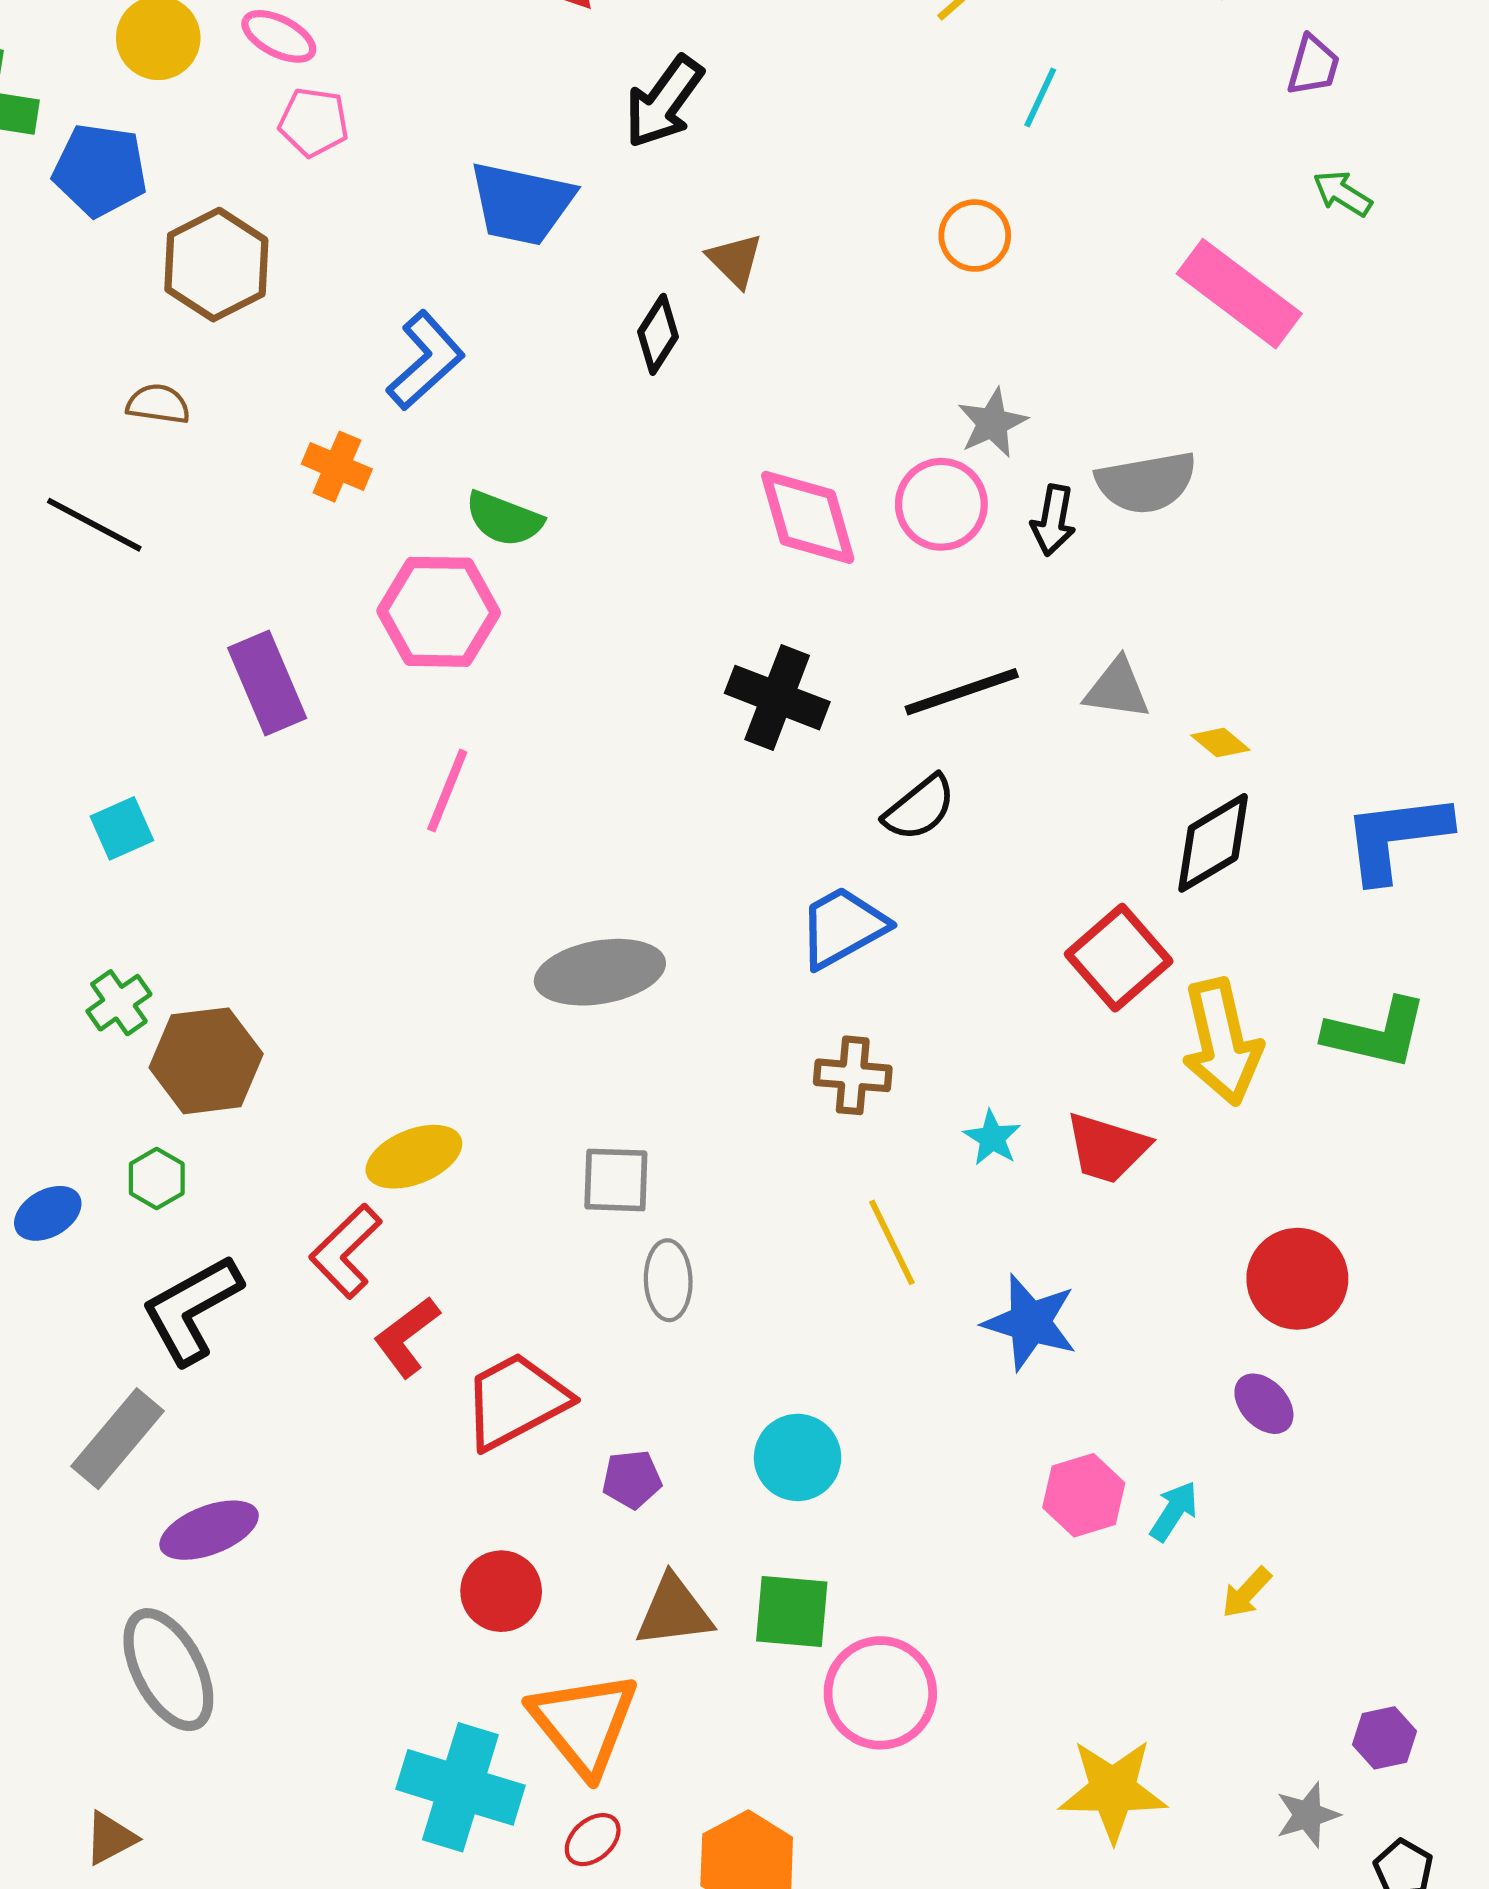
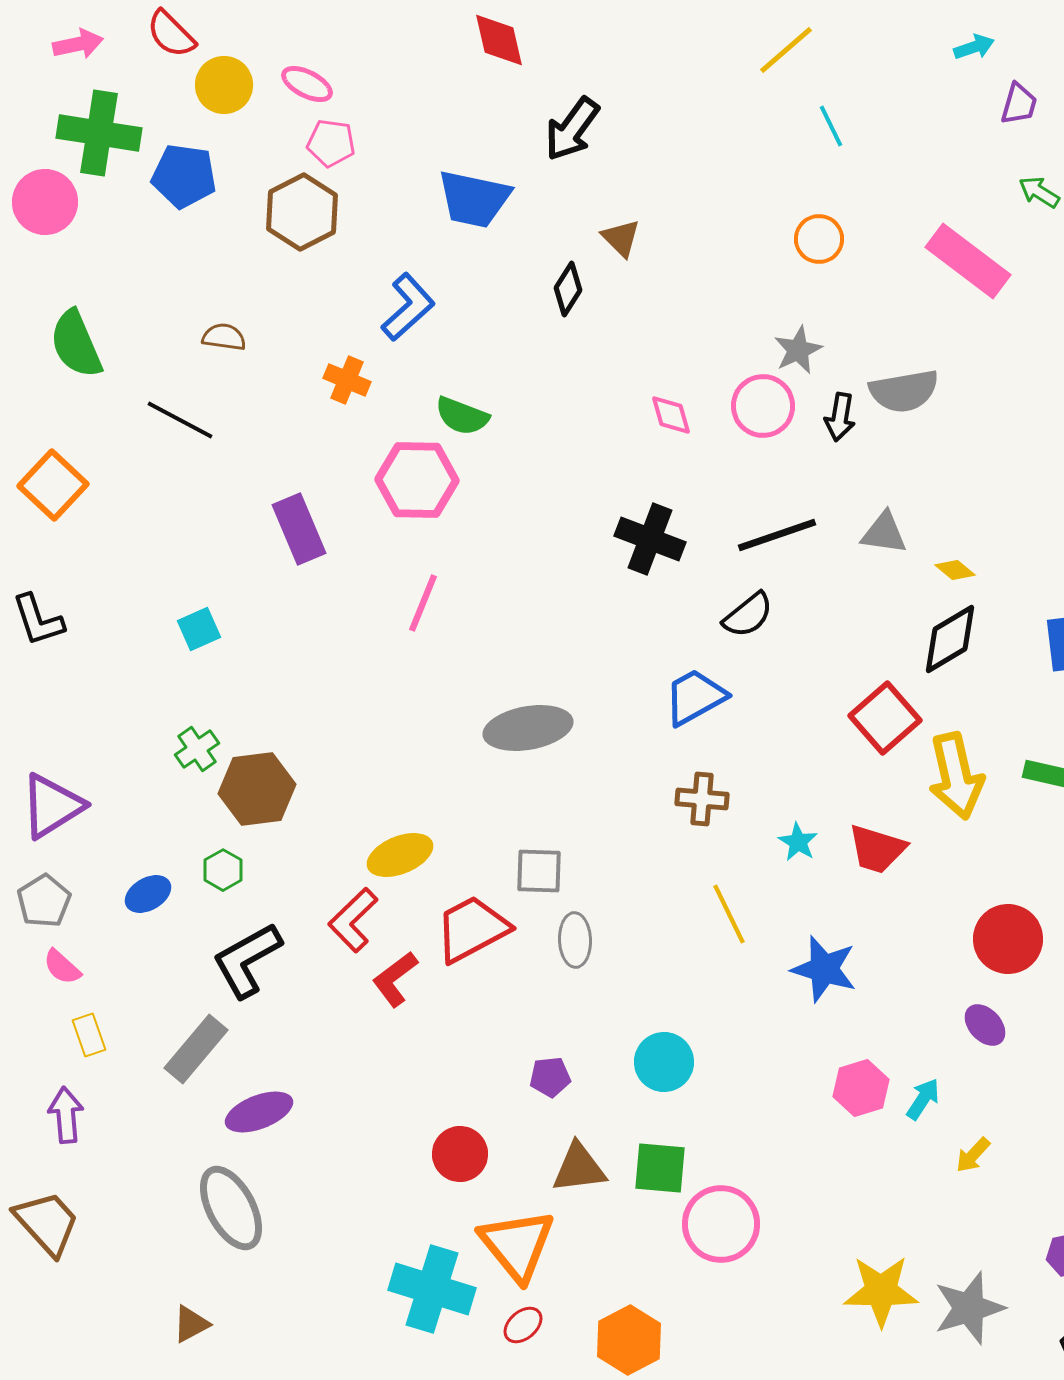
cyan line: (1040, 97) -> (831, 126), turned -51
orange circle: (975, 235) -> (819, 239), moved
brown hexagon: (216, 265) -> (302, 212), moved
pink diamond: (808, 517) -> (671, 415), size x0.6
red trapezoid: (516, 1401) -> (472, 929), moved
gray star: (1308, 1815) -> (969, 1308), moved, size x1.6

